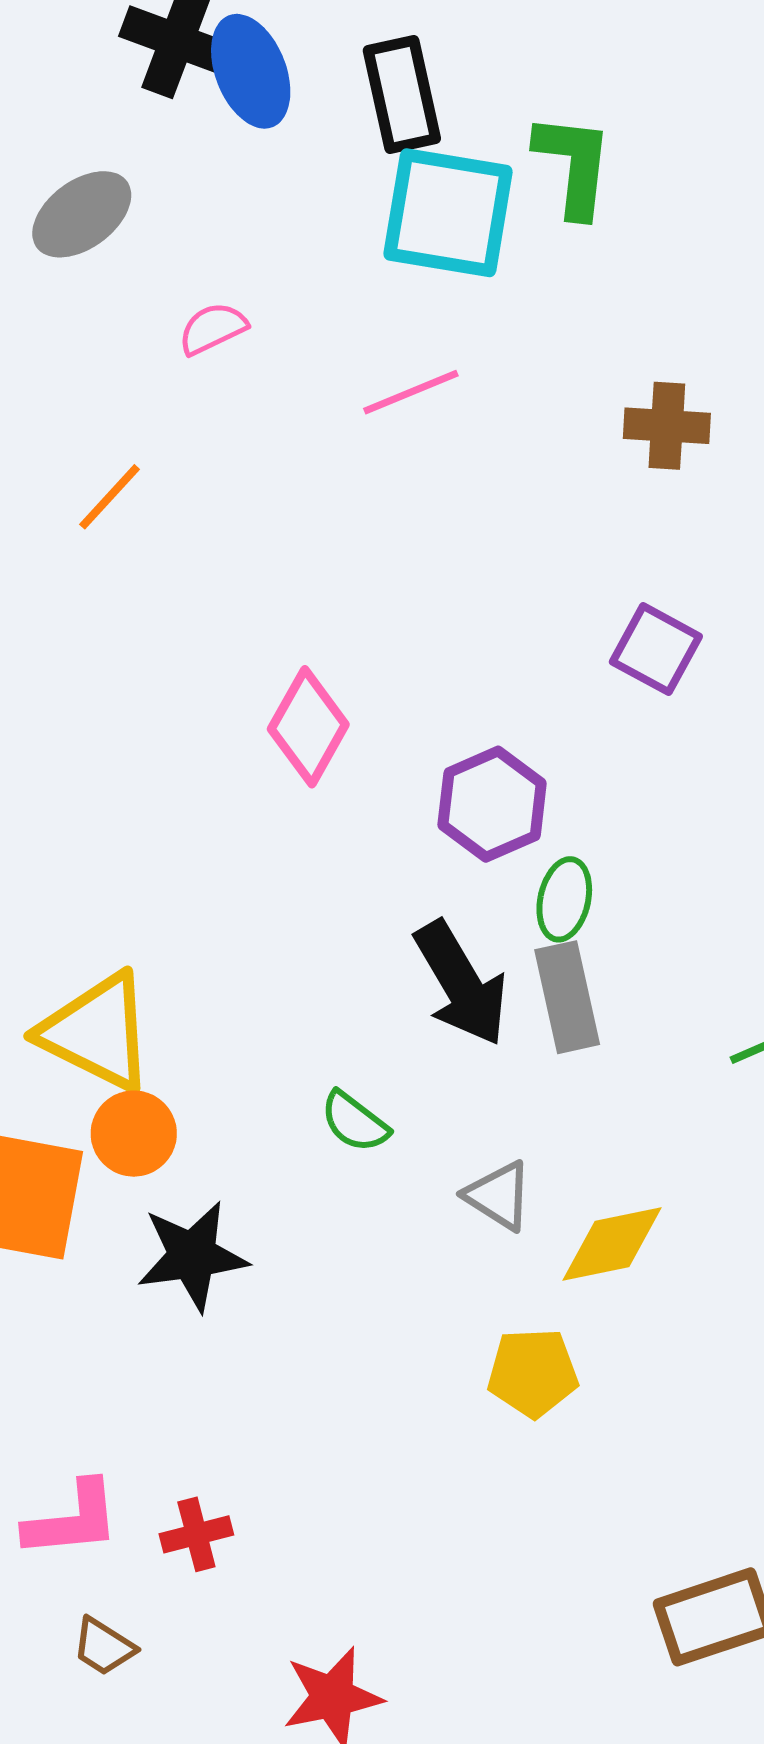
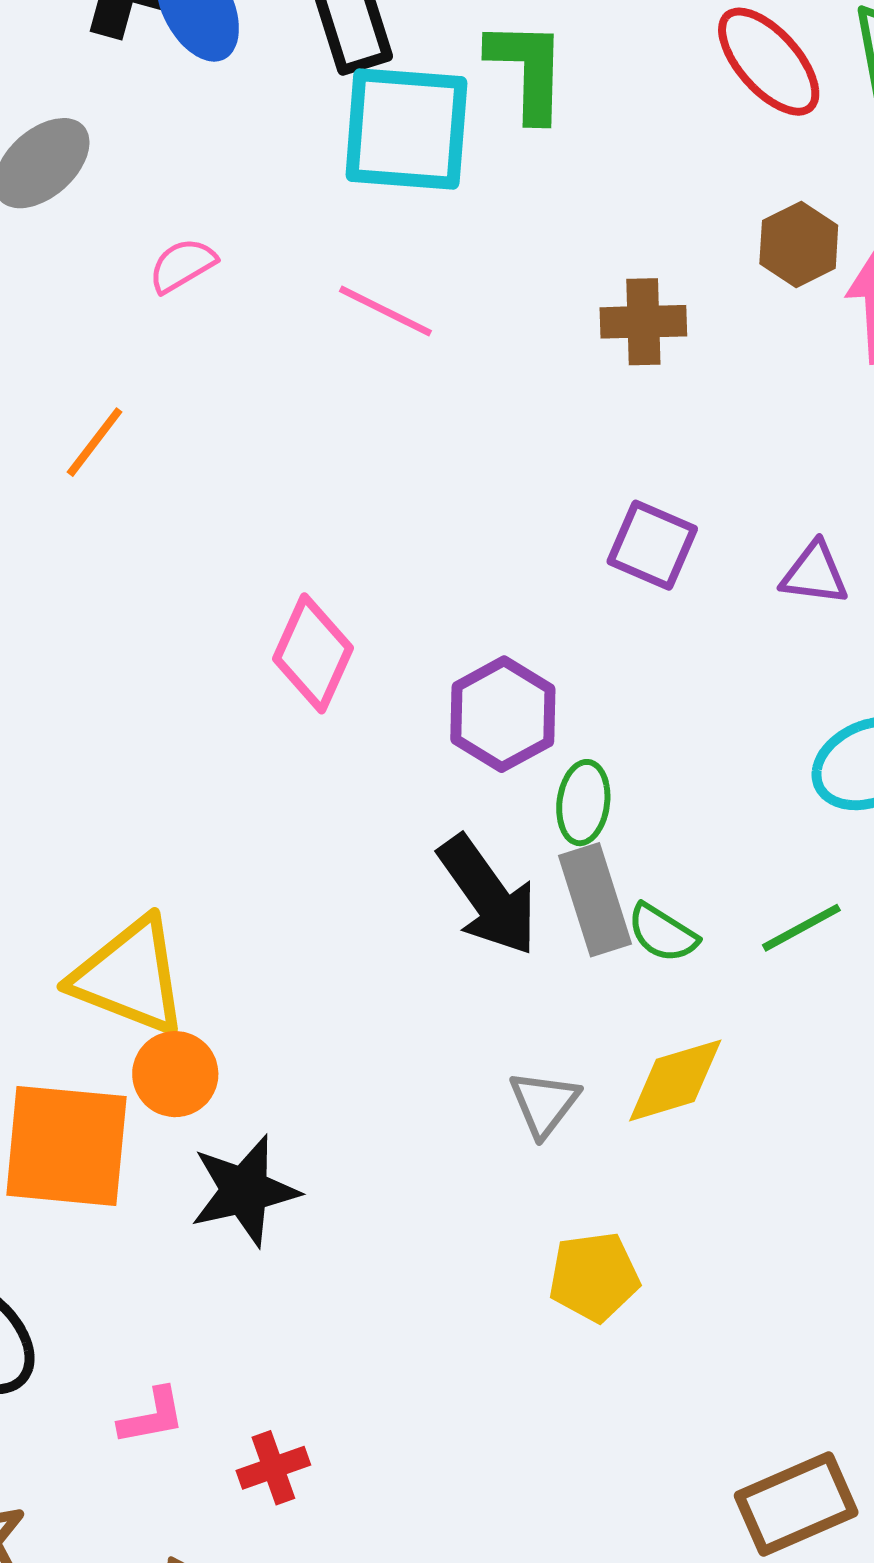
pink line: (411, 392) -> (385, 311), turned 54
green semicircle: (355, 1122) -> (663, 933), moved
gray triangle: (499, 1196) -> (544, 1103), turned 40
yellow diamond: (612, 1244) -> (675, 1080), moved
pink L-shape: (72, 1520) -> (152, 1416), moved, size x0.7

